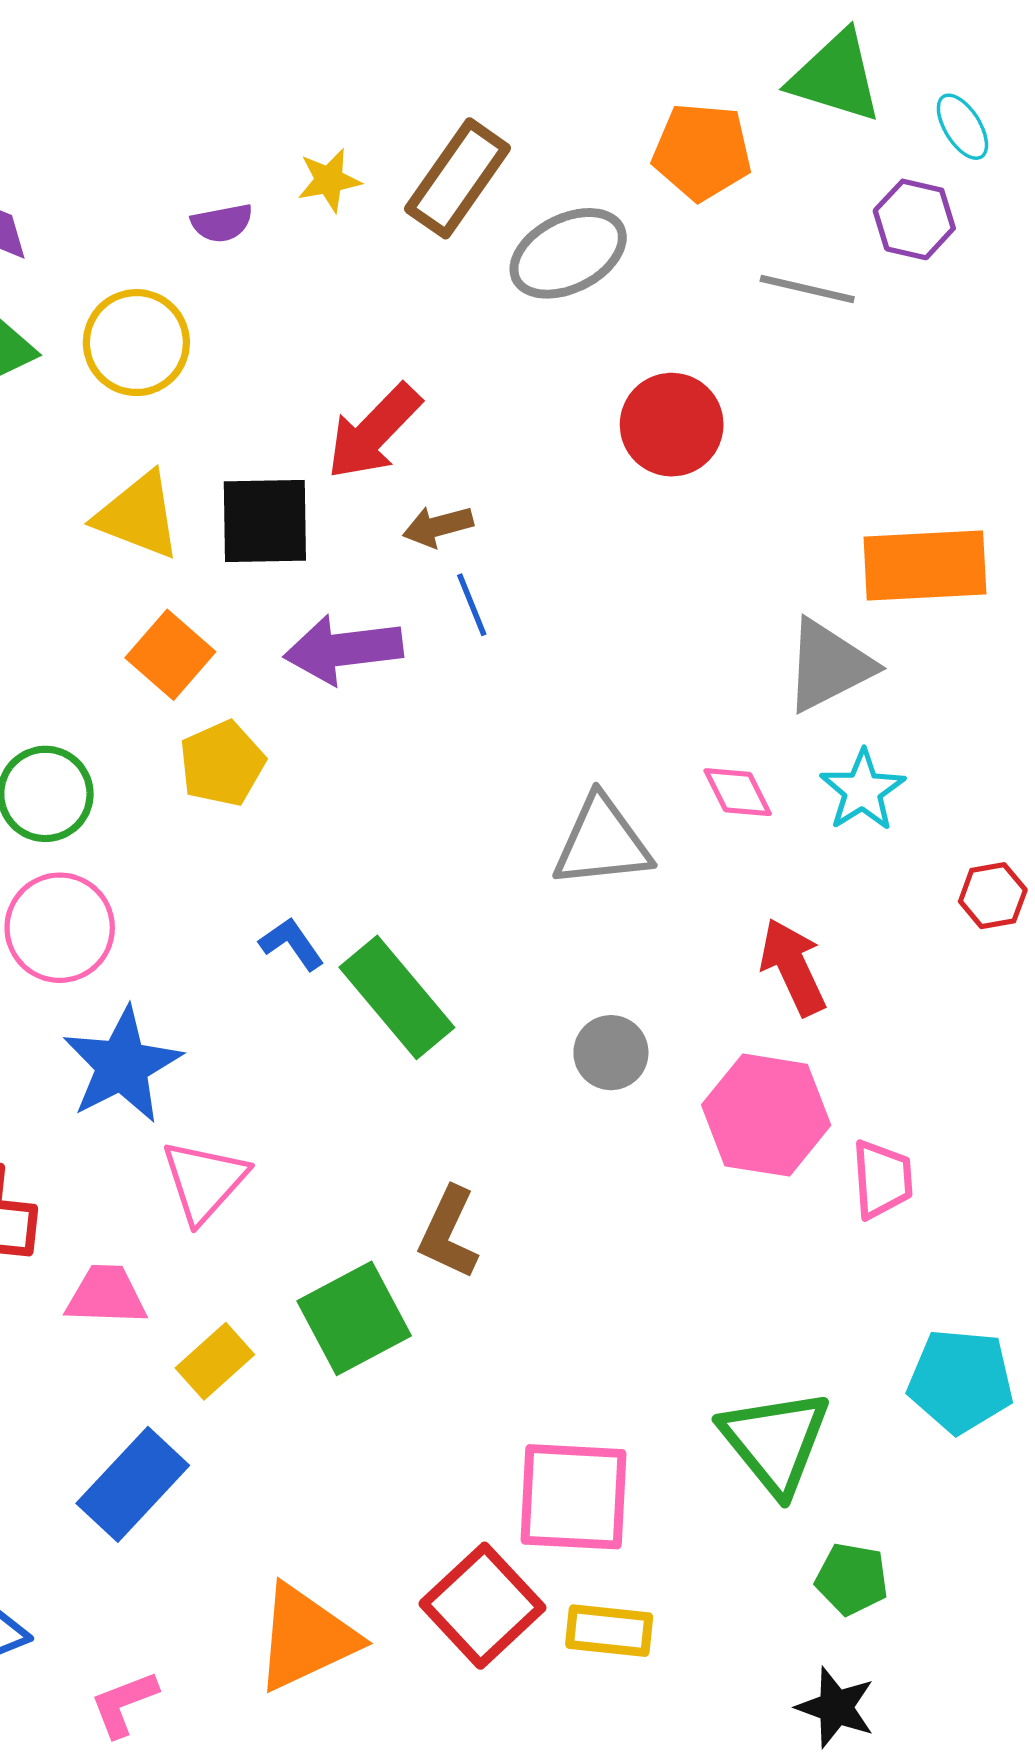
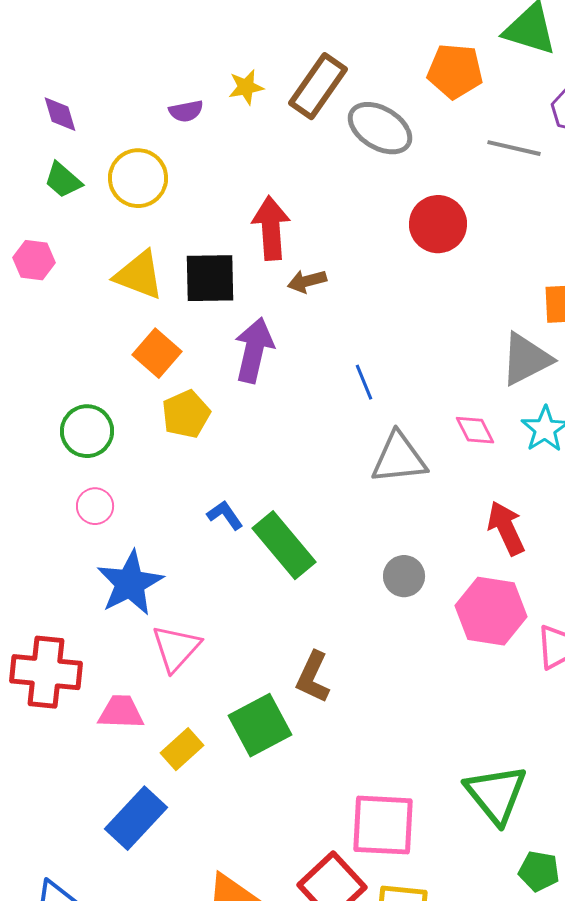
gray ellipse: (568, 253) -> (380, 128), turned 58
red arrow: (374, 432) -> (271, 228), turned 132
blue line: (472, 605) -> (364, 382), moved
purple arrow: (343, 649) -> (254, 350), turned 110
pink circle: (60, 928) -> (95, 506), size x0.6

